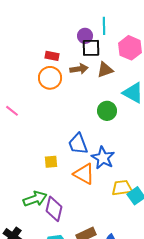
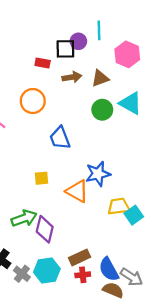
black square: (91, 48) -> (65, 49), moved
orange circle: (50, 78) -> (33, 101), moved
green circle: (107, 111) -> (102, 110), moved
blue trapezoid: (78, 144) -> (60, 138), moved
blue star: (103, 158) -> (98, 174), turned 30

